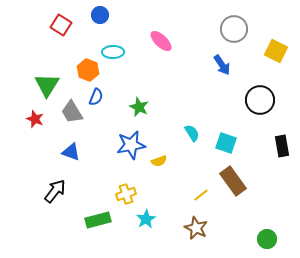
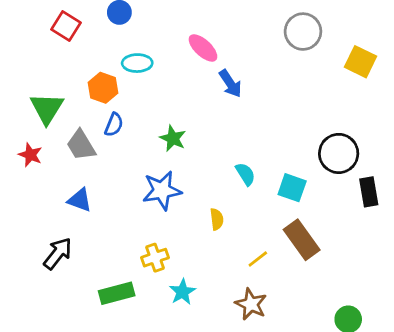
blue arrow: (222, 65) -> (230, 84), moved
black circle: (260, 100) -> (339, 153), moved
yellow semicircle: (159, 161) -> (217, 219), moved, turned -77

